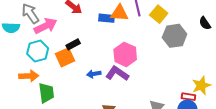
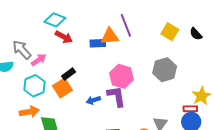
yellow square: (159, 14) -> (170, 32), moved
pink arrow: (46, 26) -> (39, 60), size x0.7
gray hexagon: (175, 36) -> (165, 70), moved
purple L-shape: (117, 73) -> (116, 96), turned 55

